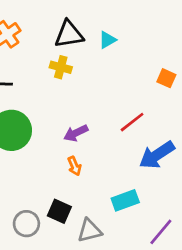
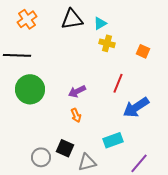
yellow cross: (61, 67) -> (107, 43), moved
red line: (132, 122) -> (118, 83), turned -30

